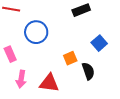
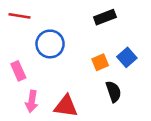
orange square: (70, 58) -> (100, 62), moved

